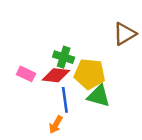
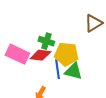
pink rectangle: (26, 74) -> (17, 54), size x1.6
blue line: (65, 100) -> (57, 69), moved

